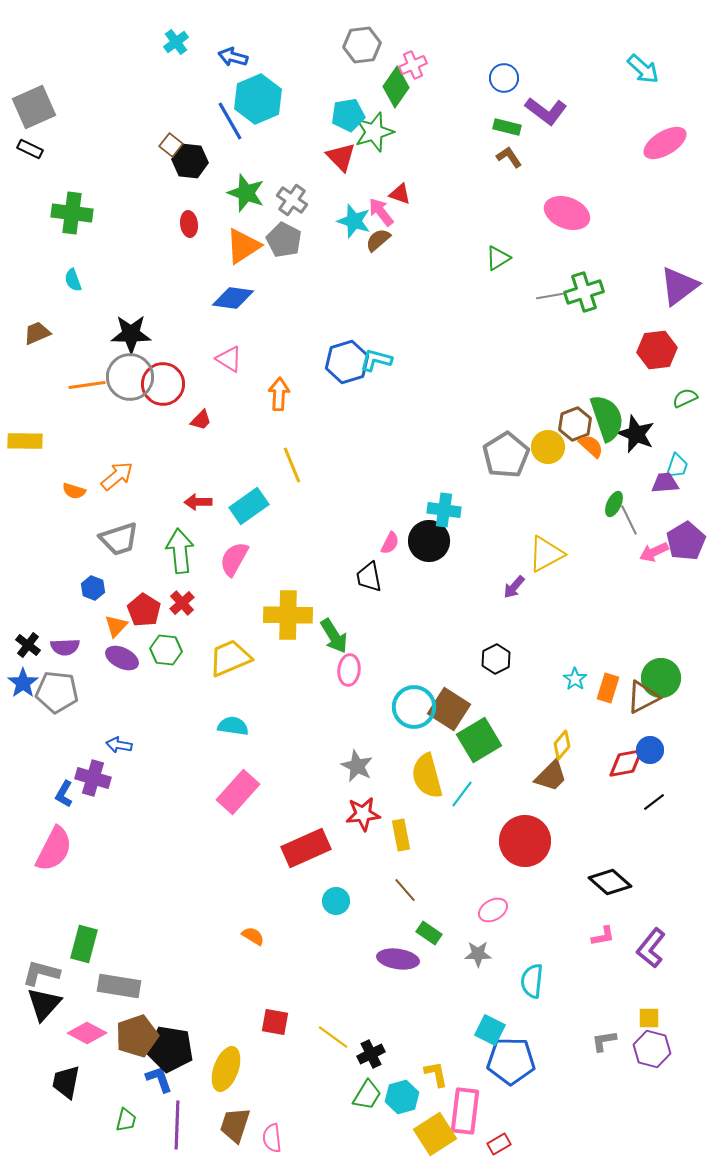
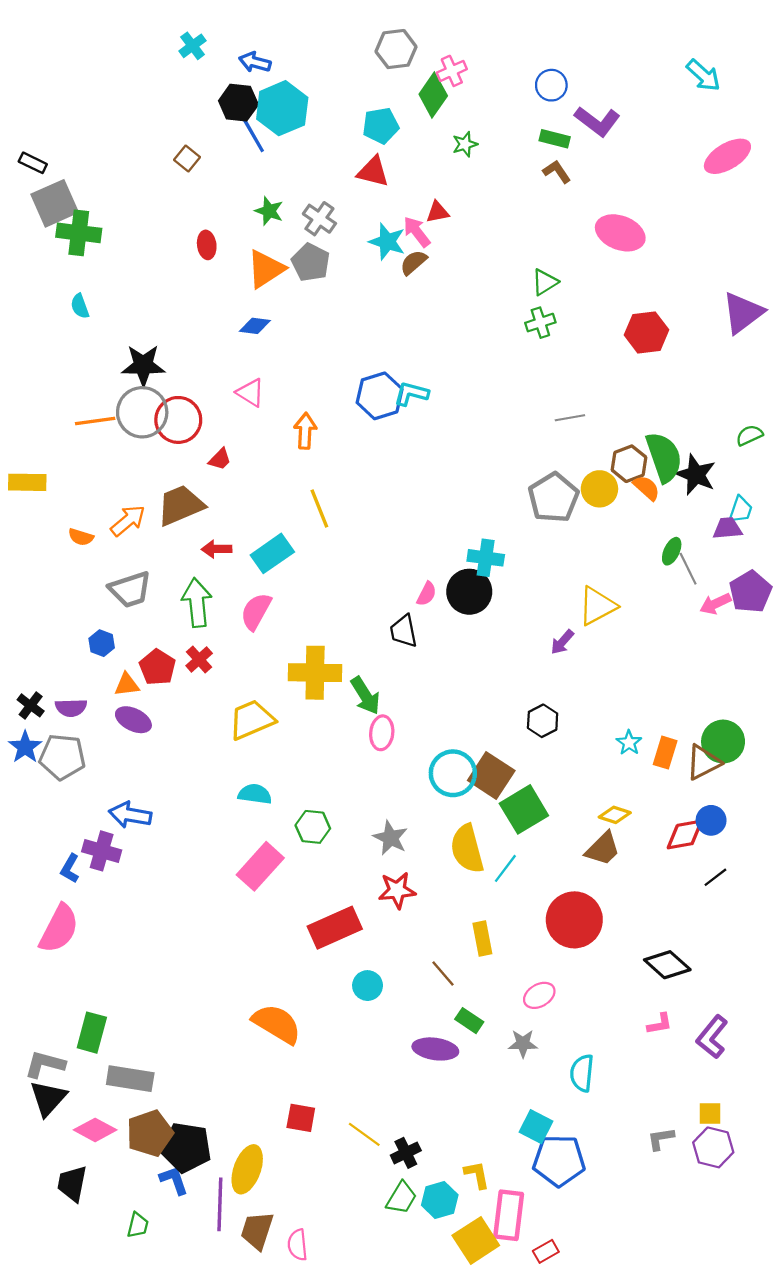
gray square: (34, 107) -> (55, 203), moved
green star: (374, 132) -> (465, 144), moved, size x0.6
red triangle: (341, 157) -> (373, 172), turned -32
black hexagon: (190, 161) -> (238, 103), moved
green star: (246, 193) -> (269, 211), size x0.7
red triangle: (400, 194) -> (438, 212), turned -30
green cross: (584, 292) -> (540, 323), moved, size x0.7
gray line: (550, 296) -> (570, 418), moved
blue diamond: (233, 298) -> (255, 326), size x0.7
brown trapezoid: (37, 333) -> (180, 505), moved, size x1.6
red hexagon: (657, 350) -> (646, 332), moved
orange triangle: (116, 626) -> (127, 685), turned 40
green hexagon: (166, 650) -> (313, 827), moved
blue arrow: (119, 745) -> (130, 815), size x1.5
yellow diamond: (562, 745) -> (615, 815), turned 68
yellow rectangle: (401, 835) -> (482, 938), moved
orange semicircle: (253, 936) -> (277, 1024), size x2.0
purple line: (177, 1125) -> (220, 1204), moved

